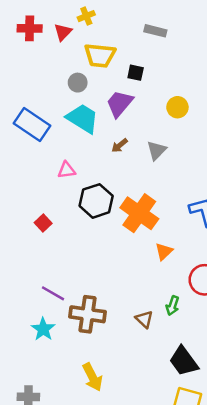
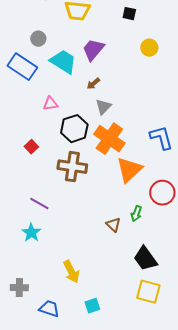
black square: (136, 73) -> (129, 14), moved
gray circle: (78, 83) -> (38, 39), moved
yellow circle: (177, 107) -> (149, 48), moved
gray triangle: (157, 150) -> (103, 107), moved
orange triangle: (164, 251) -> (129, 170), size x1.8
brown cross: (88, 314) -> (72, 167), moved

